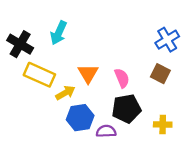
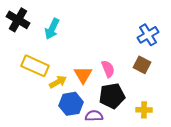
black cross: (20, 44) -> (18, 20), moved
orange triangle: (88, 74) -> (83, 75), moved

